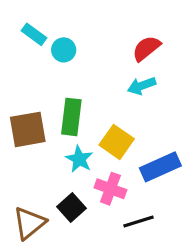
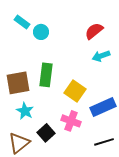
cyan arrow: (142, 86) -> (101, 56), moved
cyan star: (79, 159) -> (25, 111), moved
black line: (139, 221) -> (104, 142), moved

